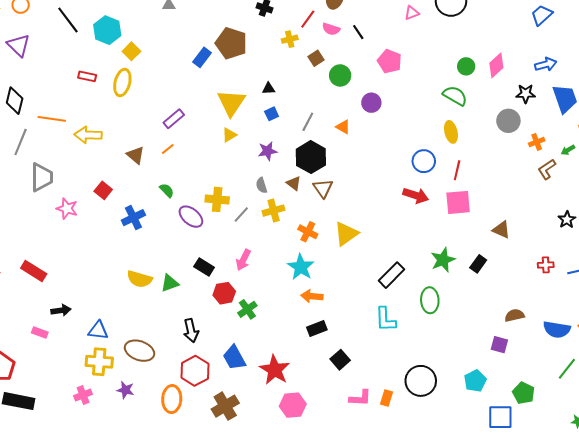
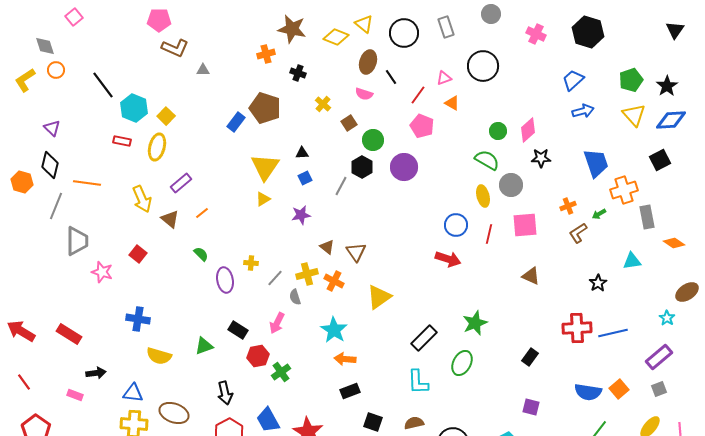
red line: (308, 19) -> (418, 95), moved
cyan hexagon: (107, 30) -> (134, 108), moved
black line: (358, 32) -> (391, 77), moved
yellow cross: (290, 39) -> (323, 104), turned -35
purple triangle: (19, 45) -> (52, 128), moved, size x0.7
blue arrow: (546, 64) -> (583, 111), moved
black star: (526, 94) -> (541, 158), moved
purple circle: (371, 103) -> (404, 167), size x1.4
purple rectangle: (174, 119) -> (181, 183), moved
gray circle: (508, 121) -> (511, 185), moved
orange triangle: (343, 127) -> (452, 103), moved
yellow arrow: (88, 135) -> (142, 199), moved, turned -116
black hexagon: (311, 157) -> (362, 167), moved, size x0.7
gray semicircle: (261, 185) -> (295, 297), moved
yellow cross: (217, 199) -> (251, 263), size x0.6
pink square: (458, 202) -> (525, 225), moved
purple ellipse: (191, 217) -> (225, 280), turned 40
blue cross: (133, 218) -> (138, 319), moved, turned 35
brown triangle: (501, 230) -> (531, 276), moved
orange cross: (308, 232) -> (334, 281), moved
black rectangle: (478, 264) -> (530, 357), moved
red cross: (546, 265) -> (577, 328), size x1.8
yellow semicircle: (140, 279) -> (159, 356), moved
green ellipse: (430, 300) -> (462, 363), turned 30
brown semicircle: (514, 315) -> (414, 423), moved
black square: (340, 360) -> (373, 422), turned -30

